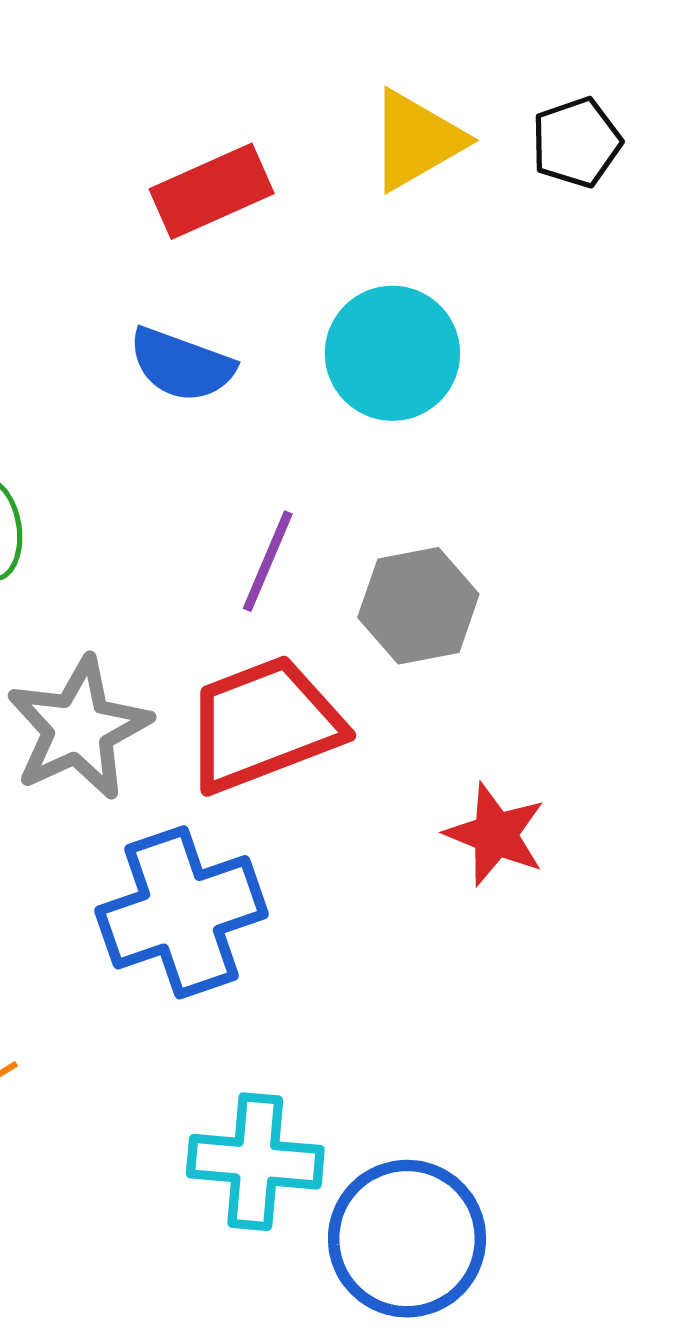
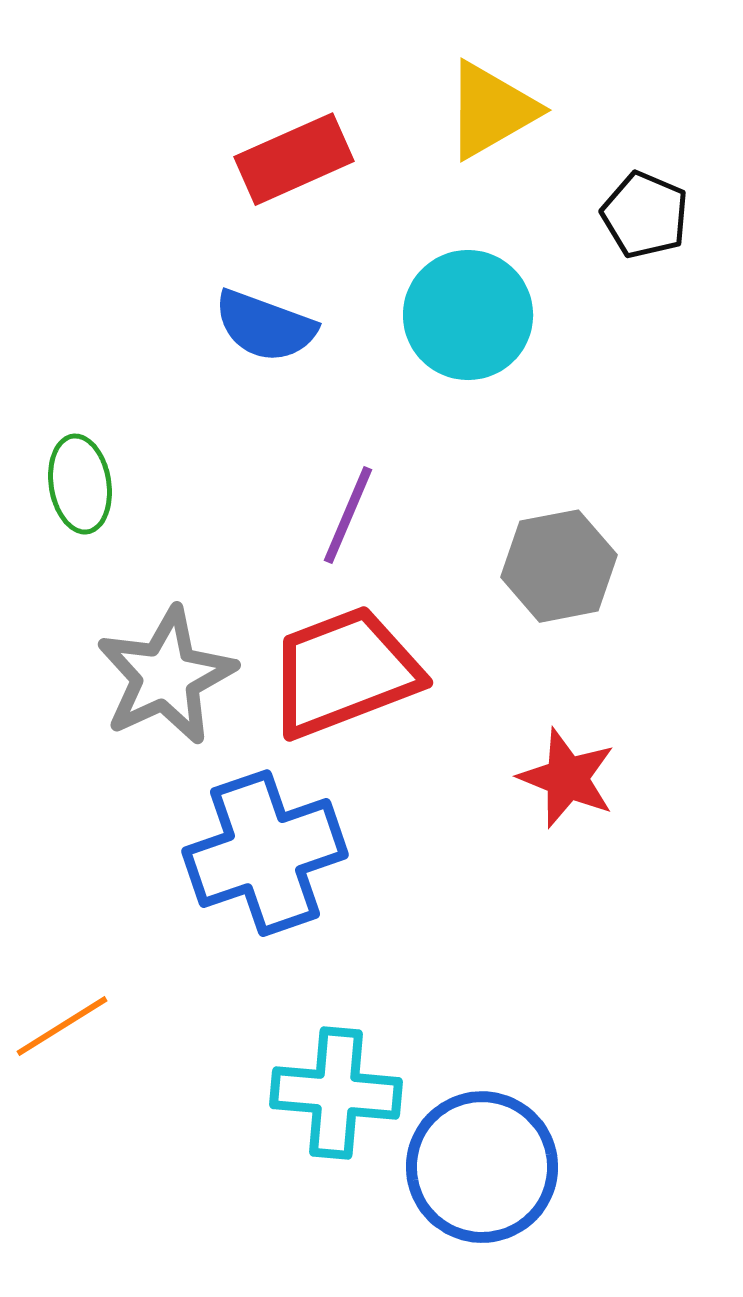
black pentagon: (576, 142) -> (645, 215), moved, turned -30
gray hexagon: (418, 606) -> (559, 566), moved

